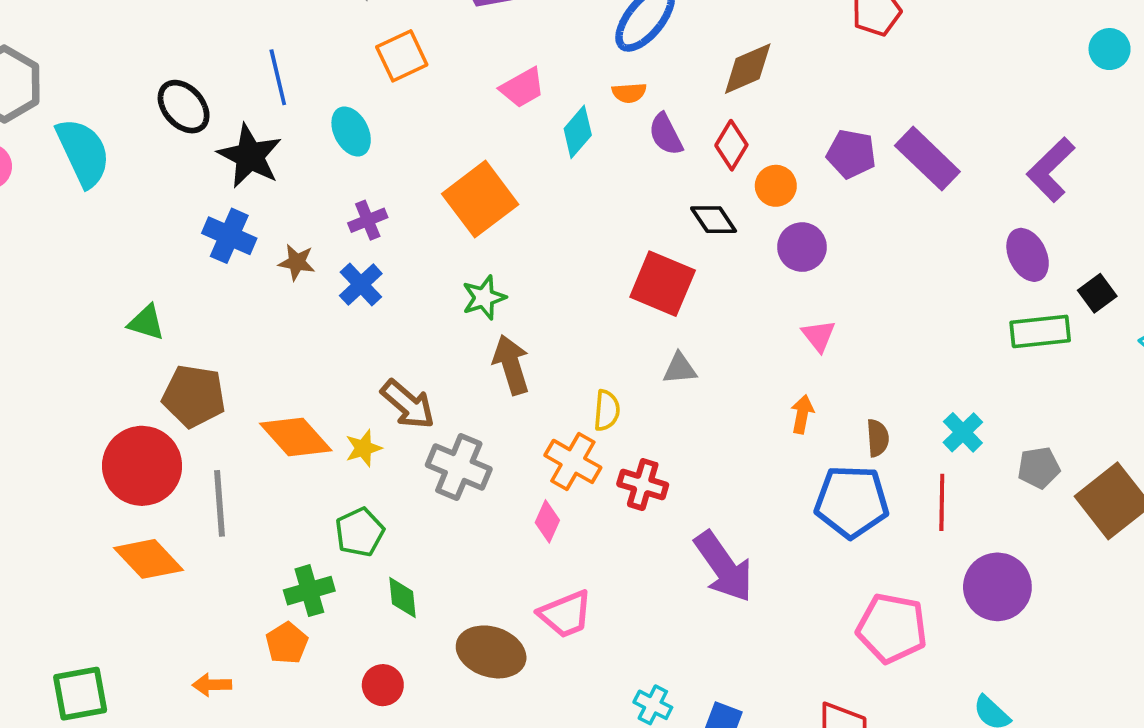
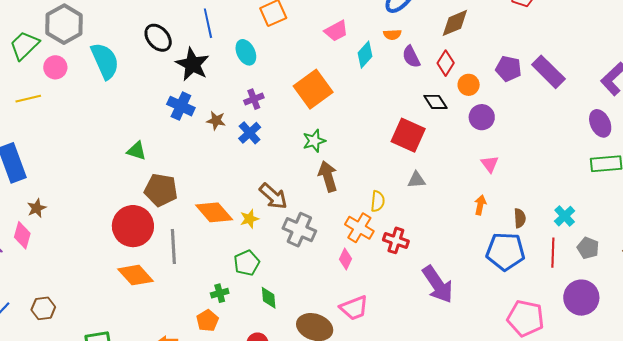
gray pentagon: (1039, 468) -> (588, 248), moved, turned 30
green cross: (309, 591) -> (220, 293), size x0.7

